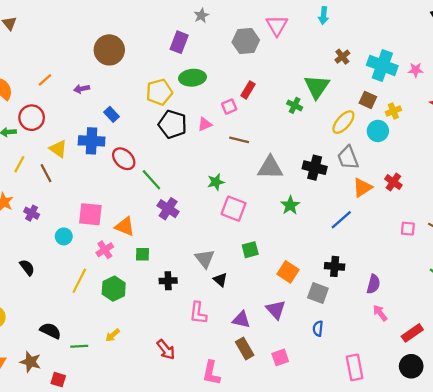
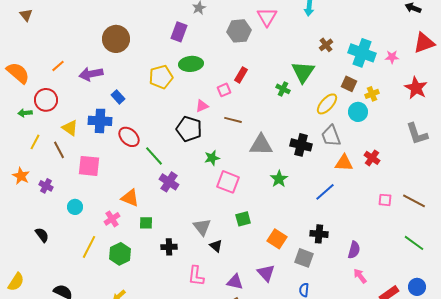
purple arrow: (82, 89) -> (91, 74), size x1.6
black pentagon: (173, 124) -> (189, 129), moved
orange triangle: (362, 188) -> (344, 163), turned 36
pink square: (90, 214) -> (89, 166), moved

